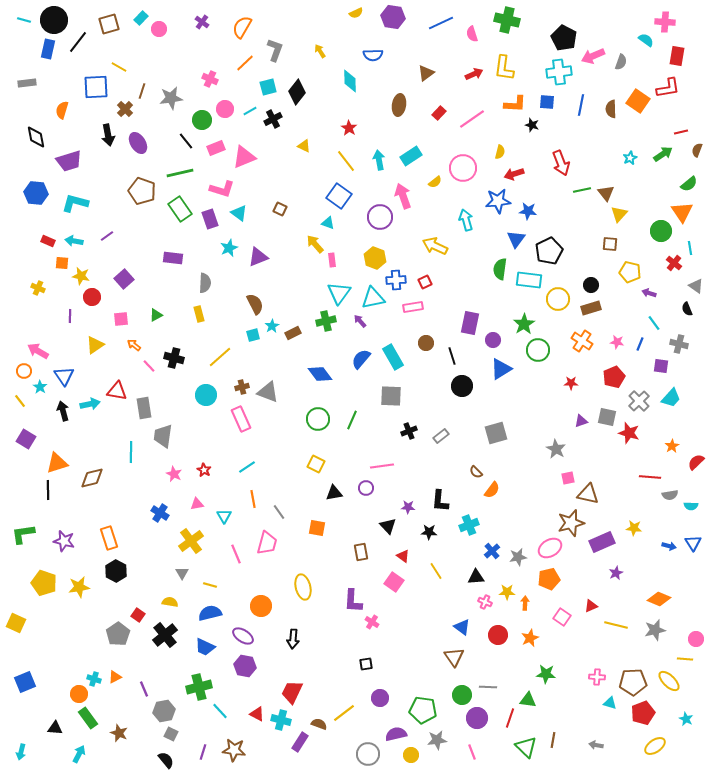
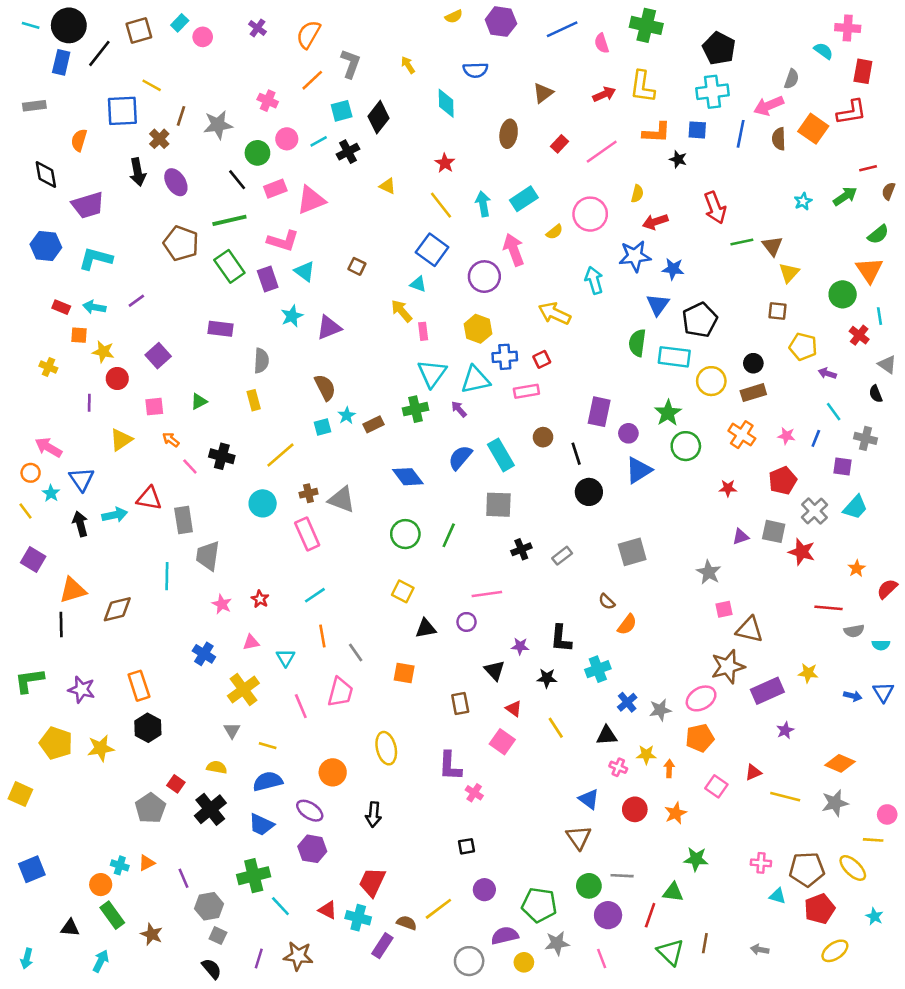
pink arrow: (593, 56) -> (769, 106), moved

